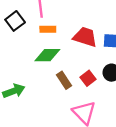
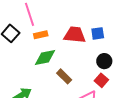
red square: (88, 78) -> (101, 80), moved

